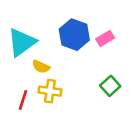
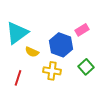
blue hexagon: (74, 35) -> (61, 45), moved
yellow cross: (50, 91) -> (52, 71), moved

